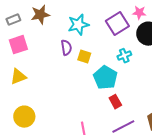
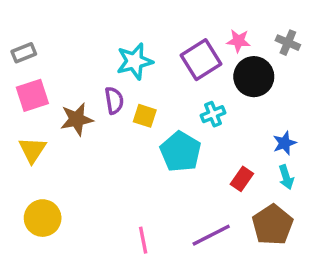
brown star: (40, 15) -> (77, 119), moved
yellow triangle: (18, 77) -> (32, 150), turned -36
red rectangle: (115, 102) -> (242, 179), moved, turned 64

